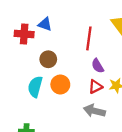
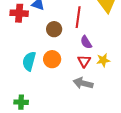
brown circle: (48, 59) -> (54, 29), moved
red triangle: (95, 87) -> (84, 61), turned -32

